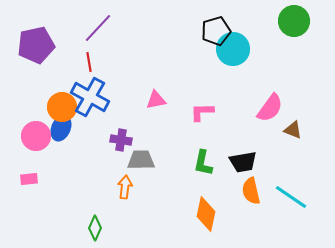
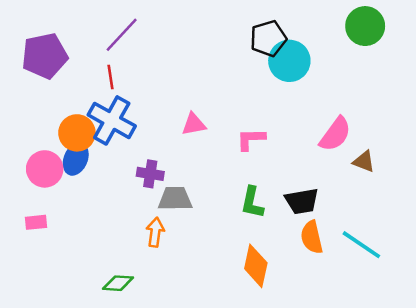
green diamond: (95, 228) -> (118, 283), turned 70

